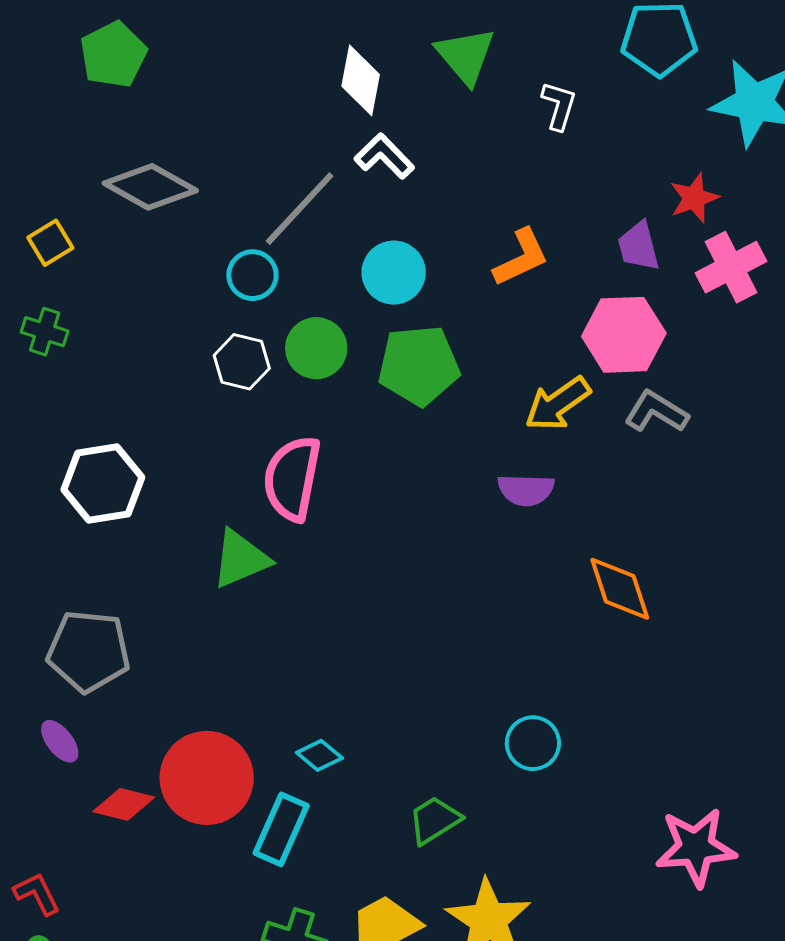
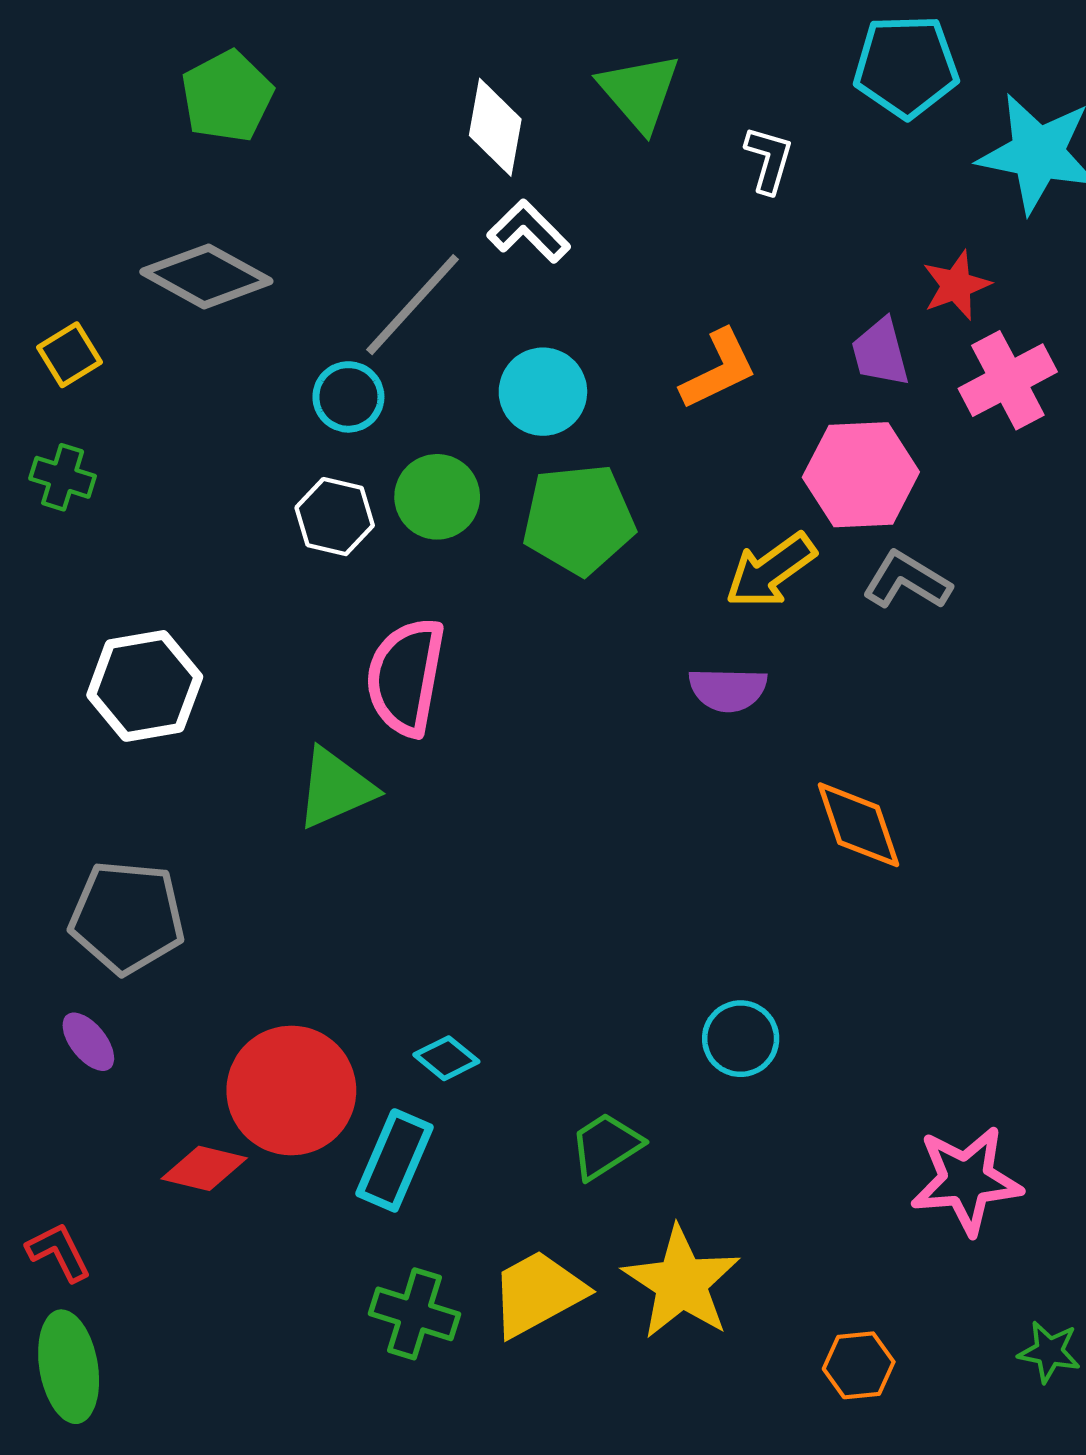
green pentagon: (113, 55) -> (227, 96), moved
red diamond: (124, 804) -> (204, 1168), moved

